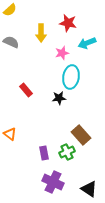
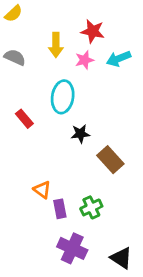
pink star: (62, 53) -> (84, 60), moved
cyan ellipse: (71, 77) -> (63, 97), moved
red rectangle: (26, 90) -> (24, 119), moved
orange triangle: (10, 134) -> (42, 190), moved
brown rectangle: (81, 135) -> (110, 160), moved

